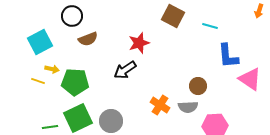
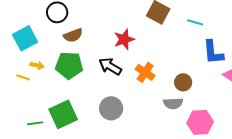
black arrow: (125, 70) -> (110, 66), turned 65
green pentagon: (75, 82) -> (69, 65), moved
orange cross: (160, 105) -> (145, 72), moved
gray circle: (111, 121) -> (111, 108), moved

